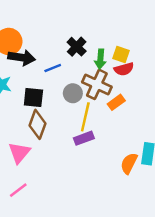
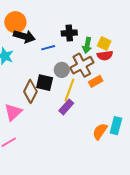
black cross: (77, 47) -> (69, 33), turned 35
brown cross: (97, 84) -> (82, 65), turned 30
black square: (33, 97) -> (45, 83), moved
purple rectangle: (84, 138) -> (66, 107), turned -35

